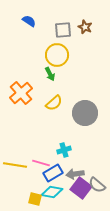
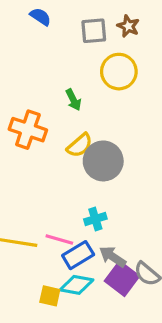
yellow circle: (57, 55) -> (119, 72), moved
orange cross: (21, 93) -> (28, 130), turned -30
gray circle: (85, 113) -> (103, 161), moved
gray arrow: (75, 174) -> (113, 257), turned 42

